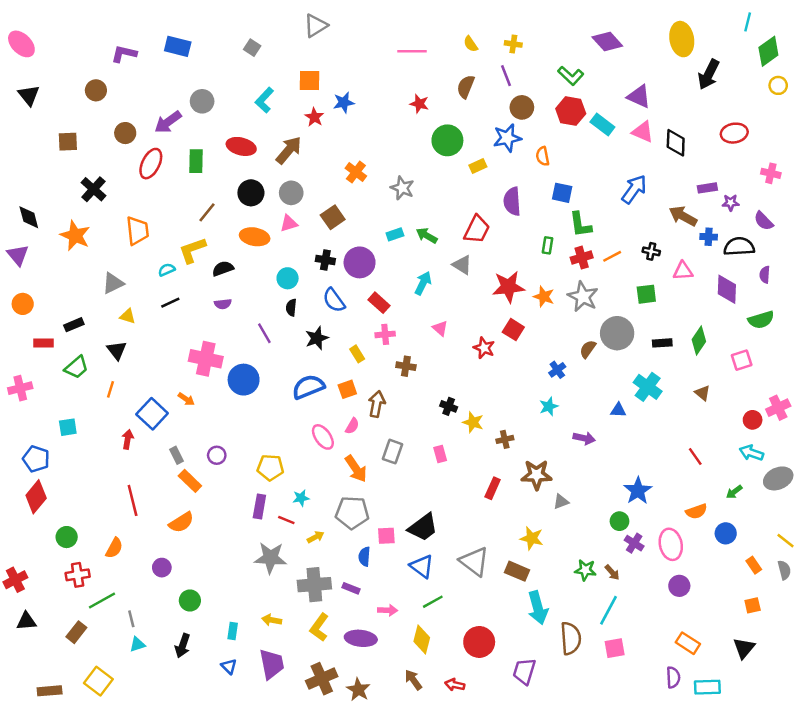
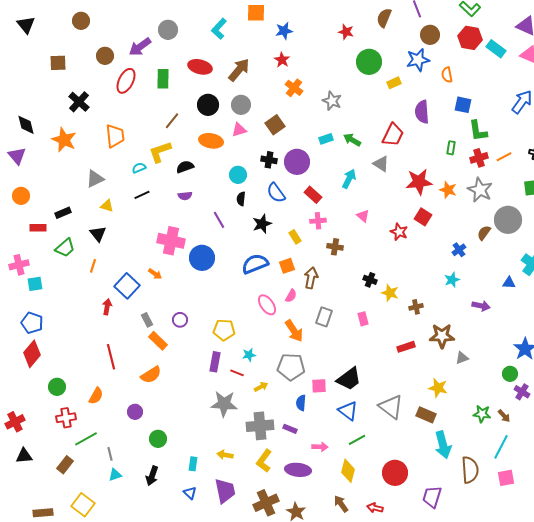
red star: (314, 117) -> (282, 60), moved
cyan square: (68, 427) -> (35, 284), moved
red rectangle: (493, 488) -> (406, 347), turned 48

